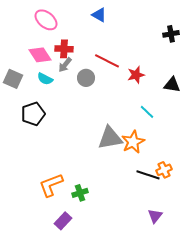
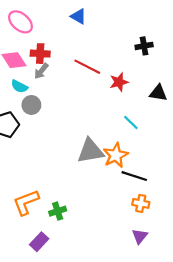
black cross: (171, 34) -> (144, 46), moved
gray circle: (86, 78) -> (31, 105), moved
orange cross: (164, 170) -> (141, 203), moved, turned 35
black line: (148, 175) -> (134, 176), moved

